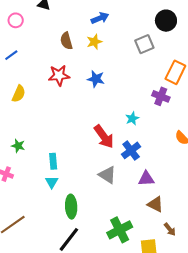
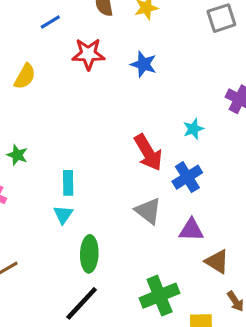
blue line: (11, 55) -> (50, 22), moved
purple triangle: (146, 179) -> (191, 230), moved

